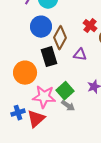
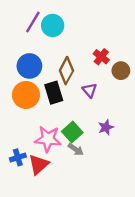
blue circle: (41, 27) -> (29, 66), moved
purple triangle: (80, 55) -> (90, 90), turned 40
orange circle: (25, 73) -> (26, 95), moved

